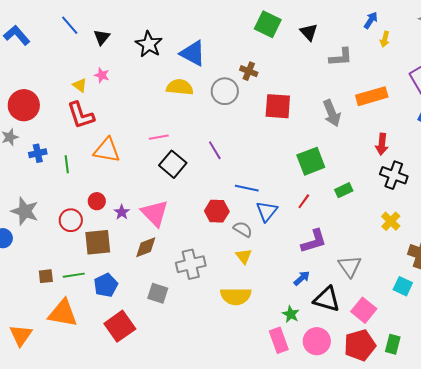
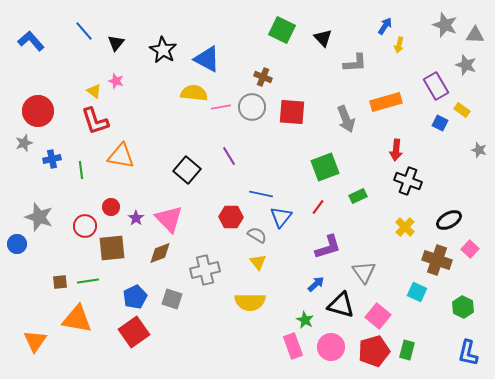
gray circle: (225, 91) -> (252, 107), moved
pink line: (159, 137) -> (221, 107), moved
blue pentagon: (106, 285) -> (135, 297), moved

